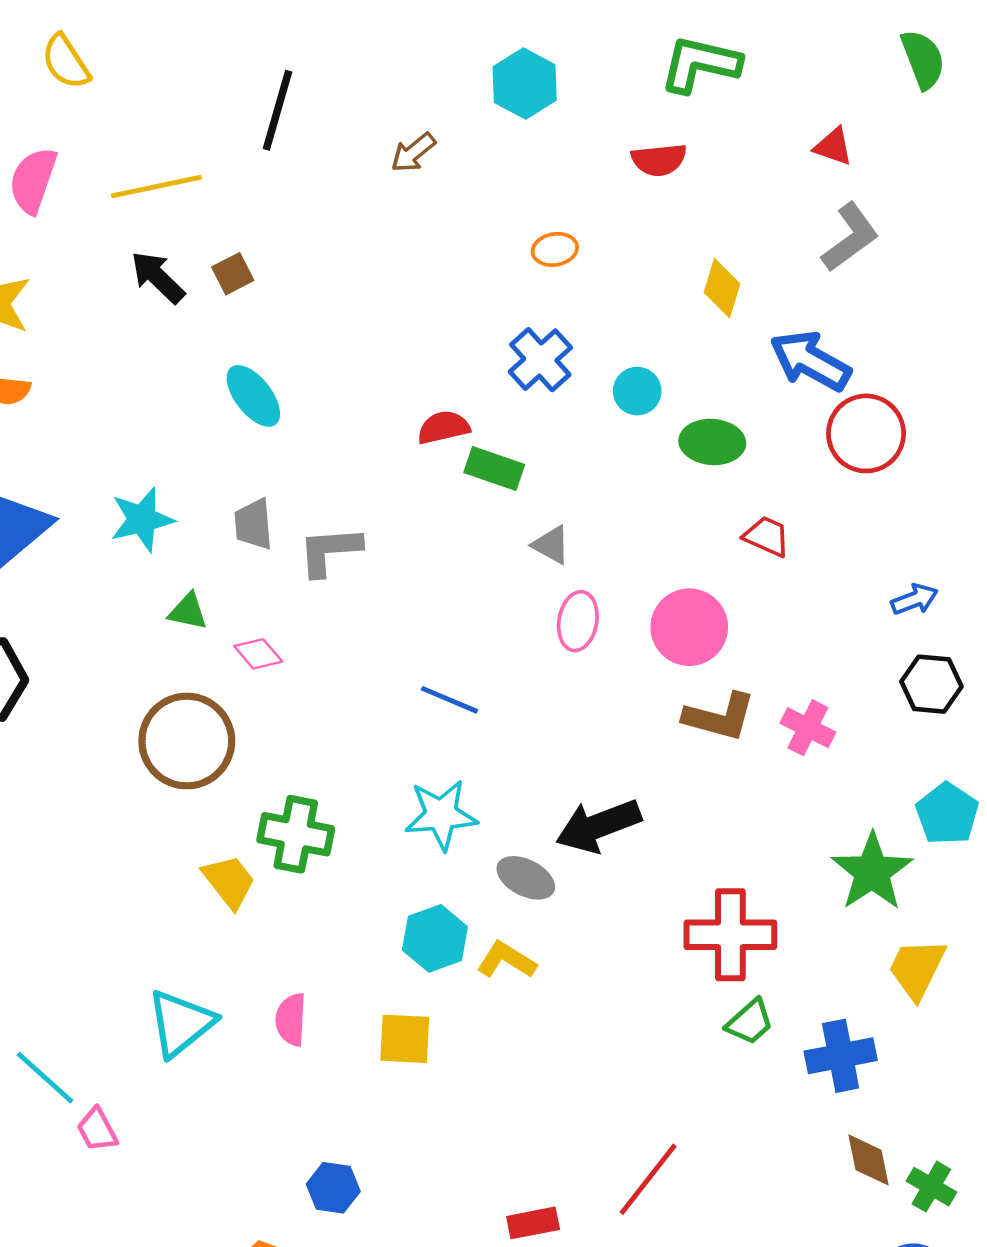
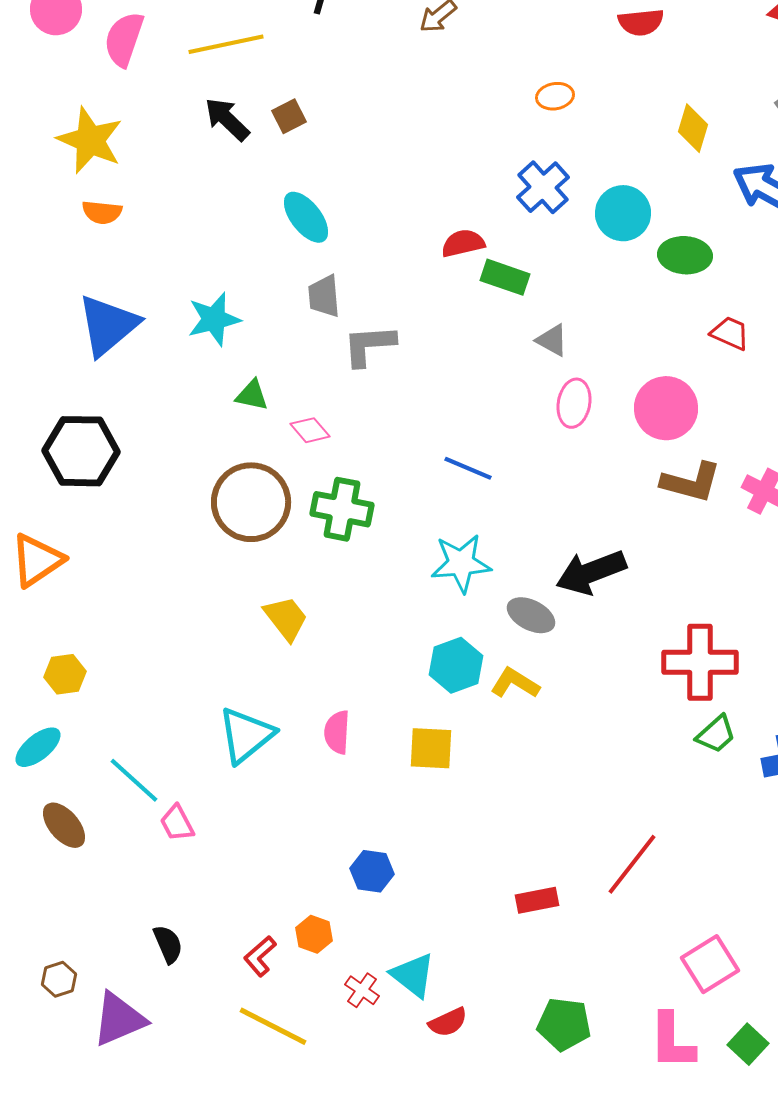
cyan circle: (637, 391) -> (623, 213), size x1.4
gray trapezoid: (253, 524) -> (324, 296), moved
green cross: (296, 834) -> (342, 509), moved

